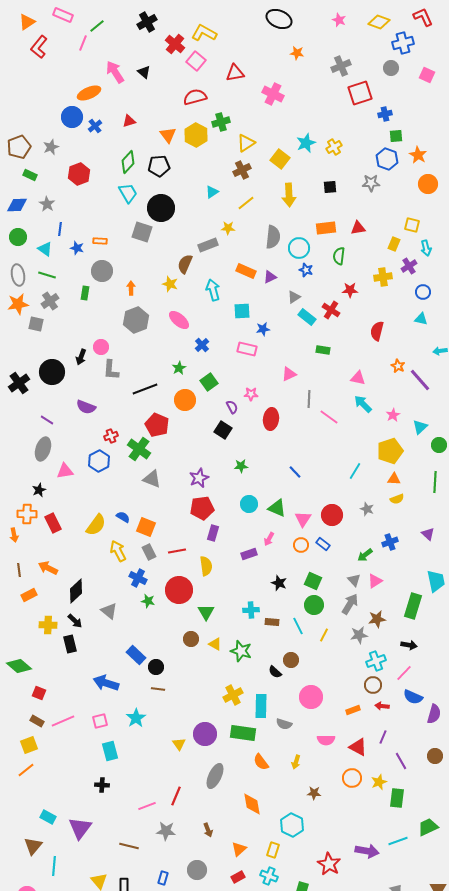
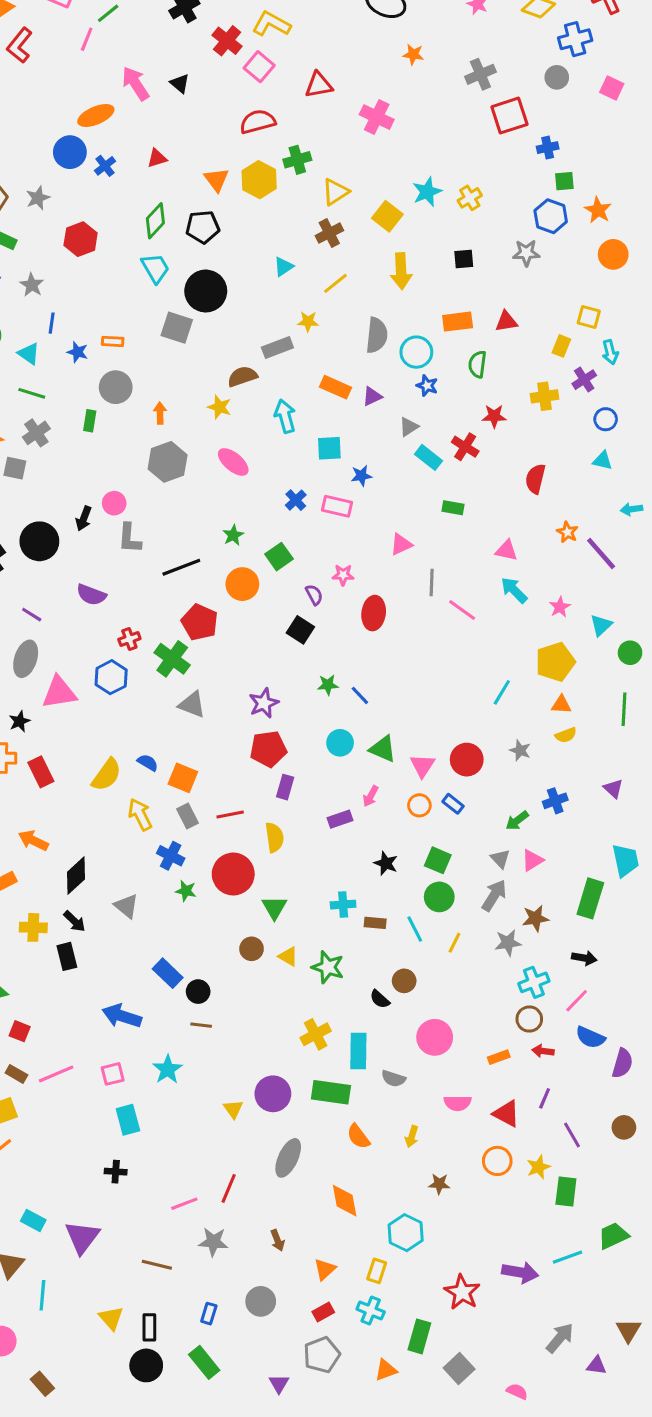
brown semicircle: (185, 264) -> (242, 376), turned 48
blue cross: (202, 345) -> (296, 500), moved
pink triangle: (65, 471) -> (59, 692), size x1.4
blue line: (295, 472) -> (360, 695), moved

